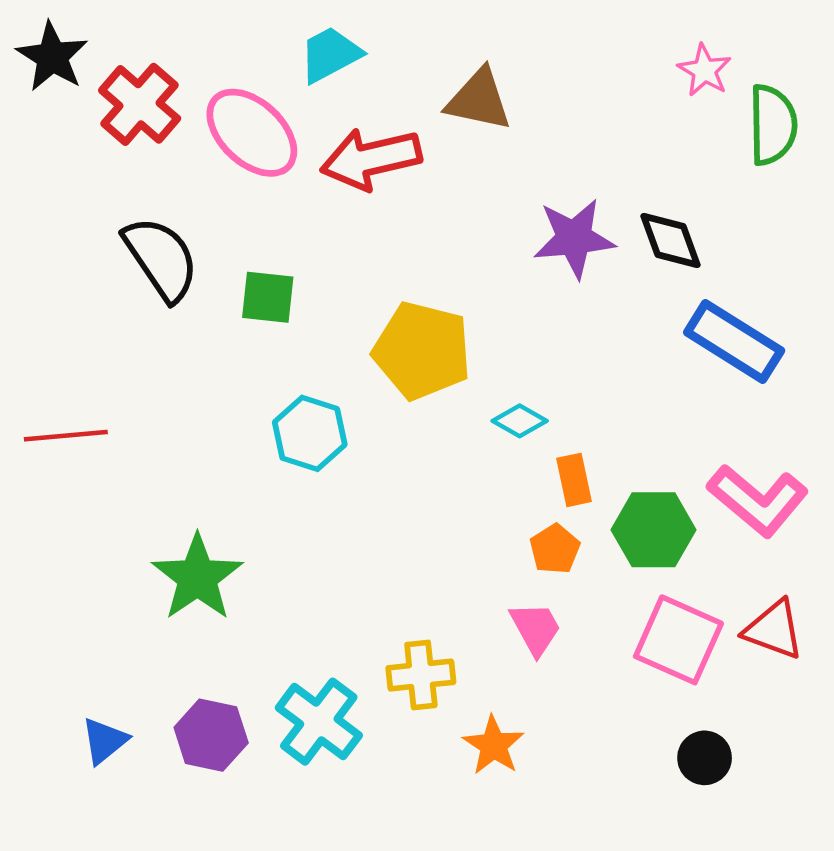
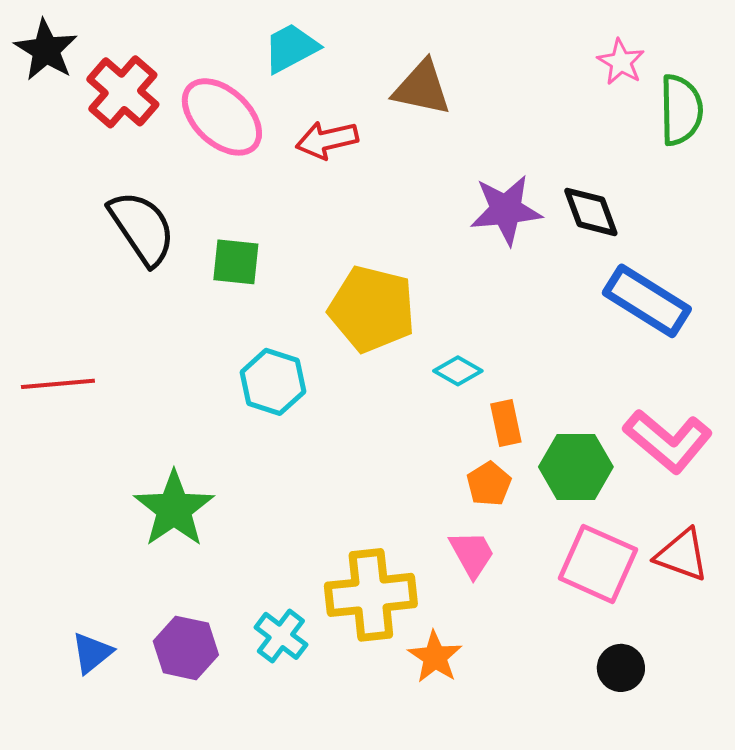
red arrow: (371, 159) -> (327, 140), size x0.7
yellow cross: (421, 675) -> (371, 595), size x1.5
cyan cross: (319, 722) -> (281, 636), size x0.7

